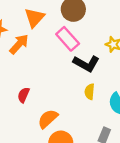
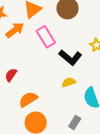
pink rectangle: (68, 39) -> (46, 37), moved
yellow semicircle: (90, 92) -> (69, 82), turned 56

